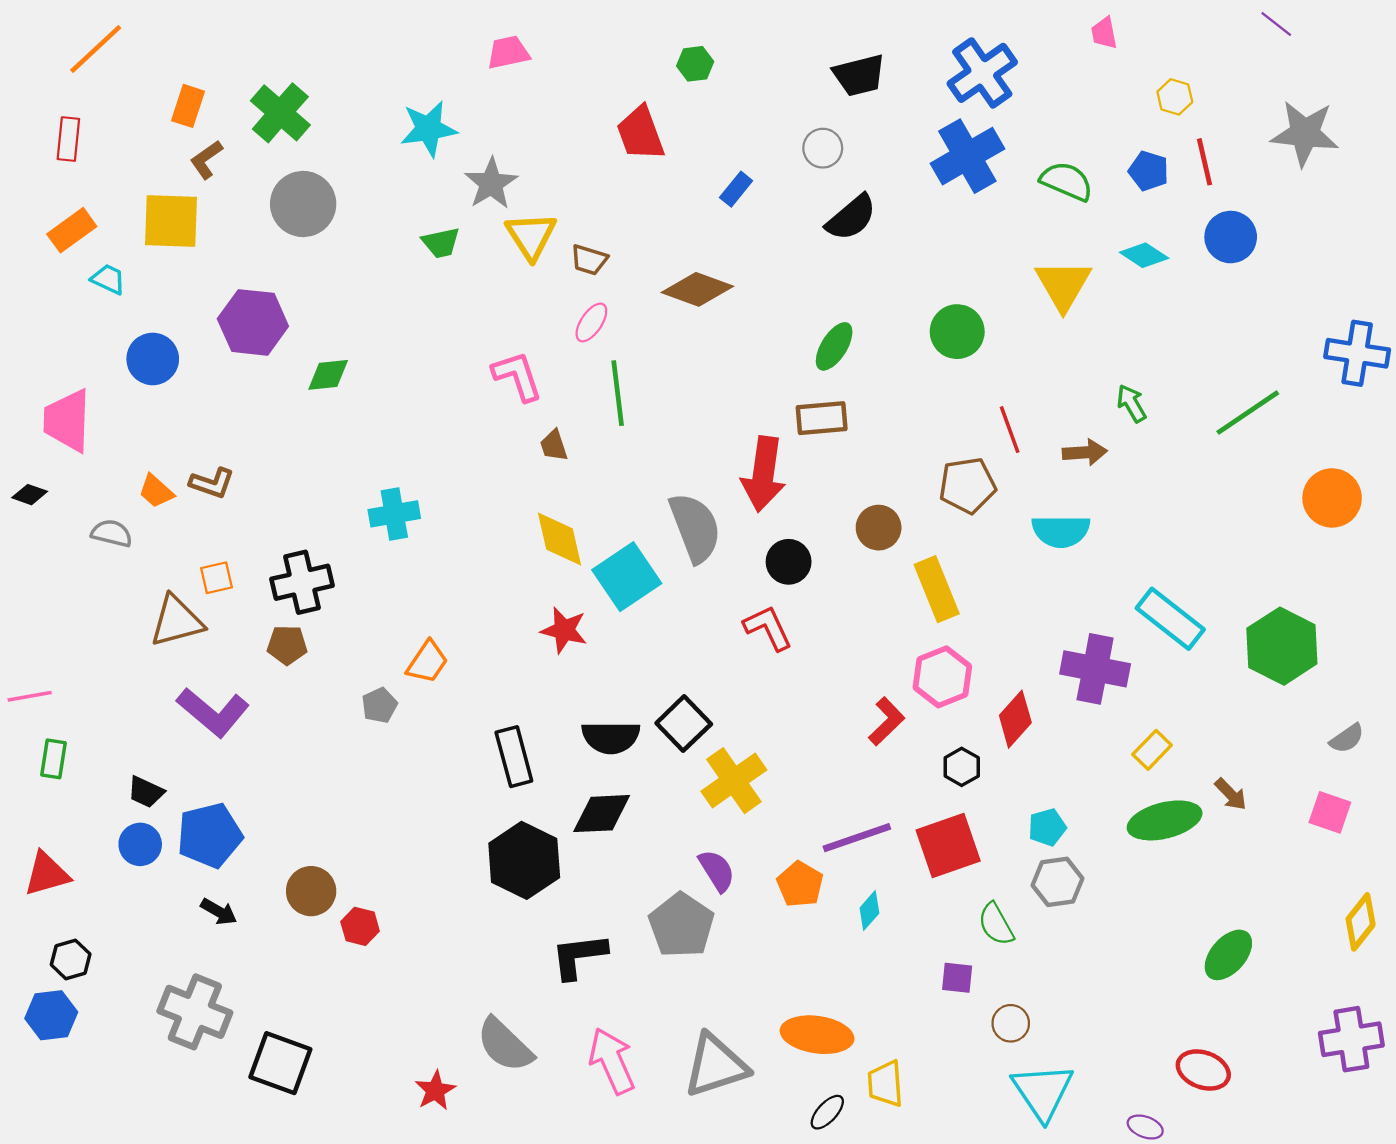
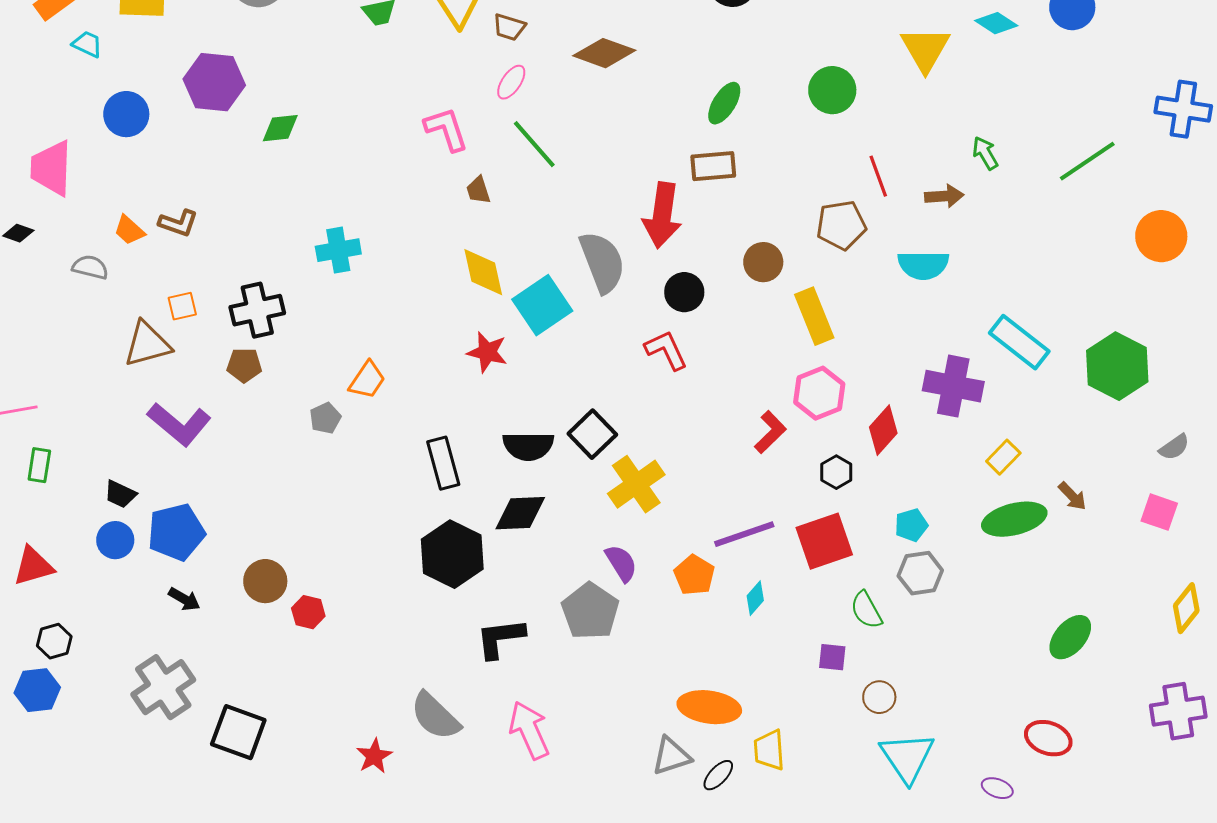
green line: (618, 393) -> (534, 144), turned -34
gray cross: (195, 1012) -> (163, 687), turned 34
gray triangle: (716, 1065) -> (671, 756), moved, size x0.7

